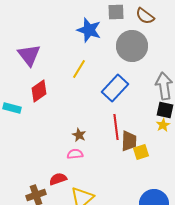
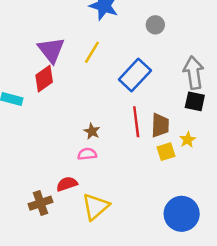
gray circle: (132, 46) -> (155, 25), size x0.5
purple triangle: (29, 55) -> (51, 50), moved
yellow star: (163, 125) -> (188, 140), moved
brown trapezoid: (129, 141) -> (160, 125), moved

